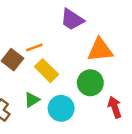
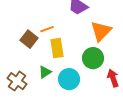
orange triangle: (100, 50) -> (101, 31), turned -40
yellow rectangle: (47, 71) -> (57, 48), turned 36

